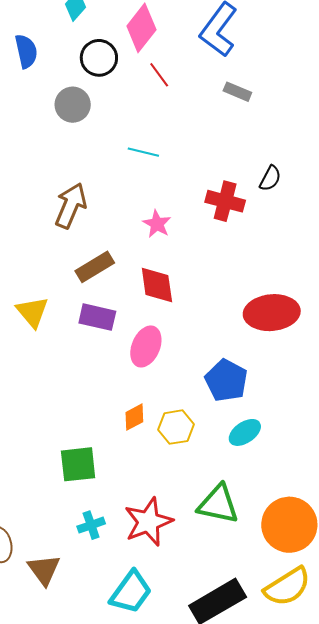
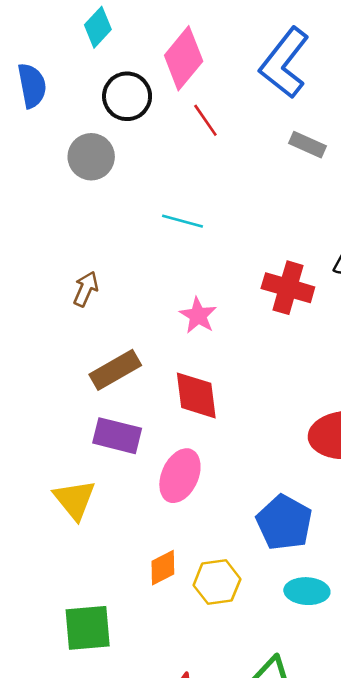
brown arrow: (71, 206) -> (86, 289), size x0.6
yellow triangle: (32, 312) -> (74, 500), moved
cyan ellipse: (245, 432) -> (307, 591), turned 36

